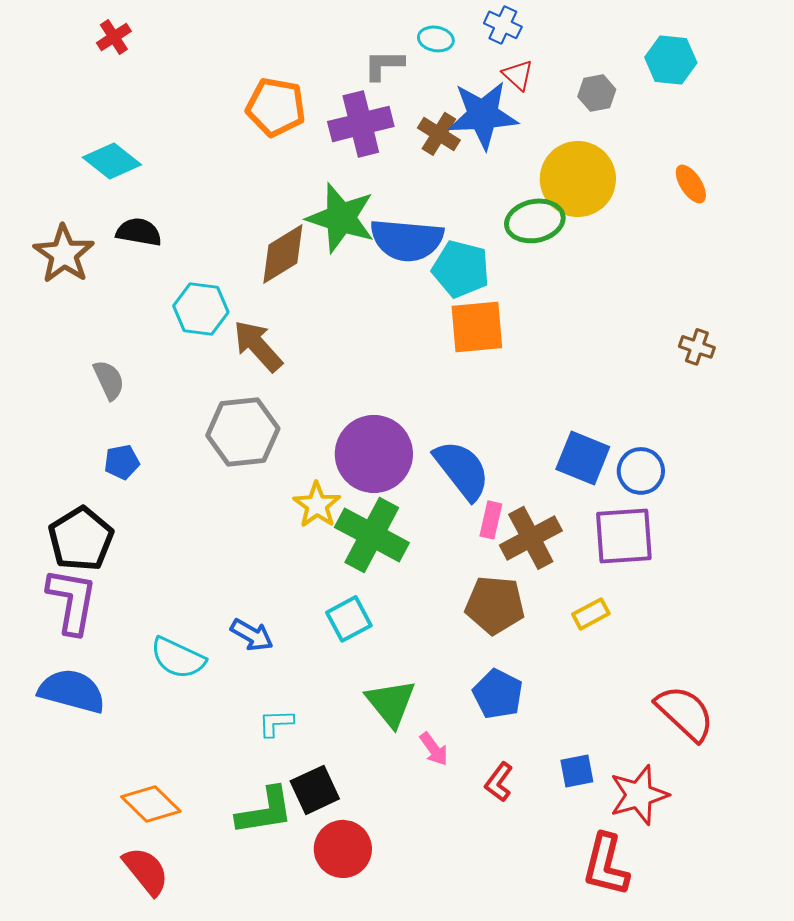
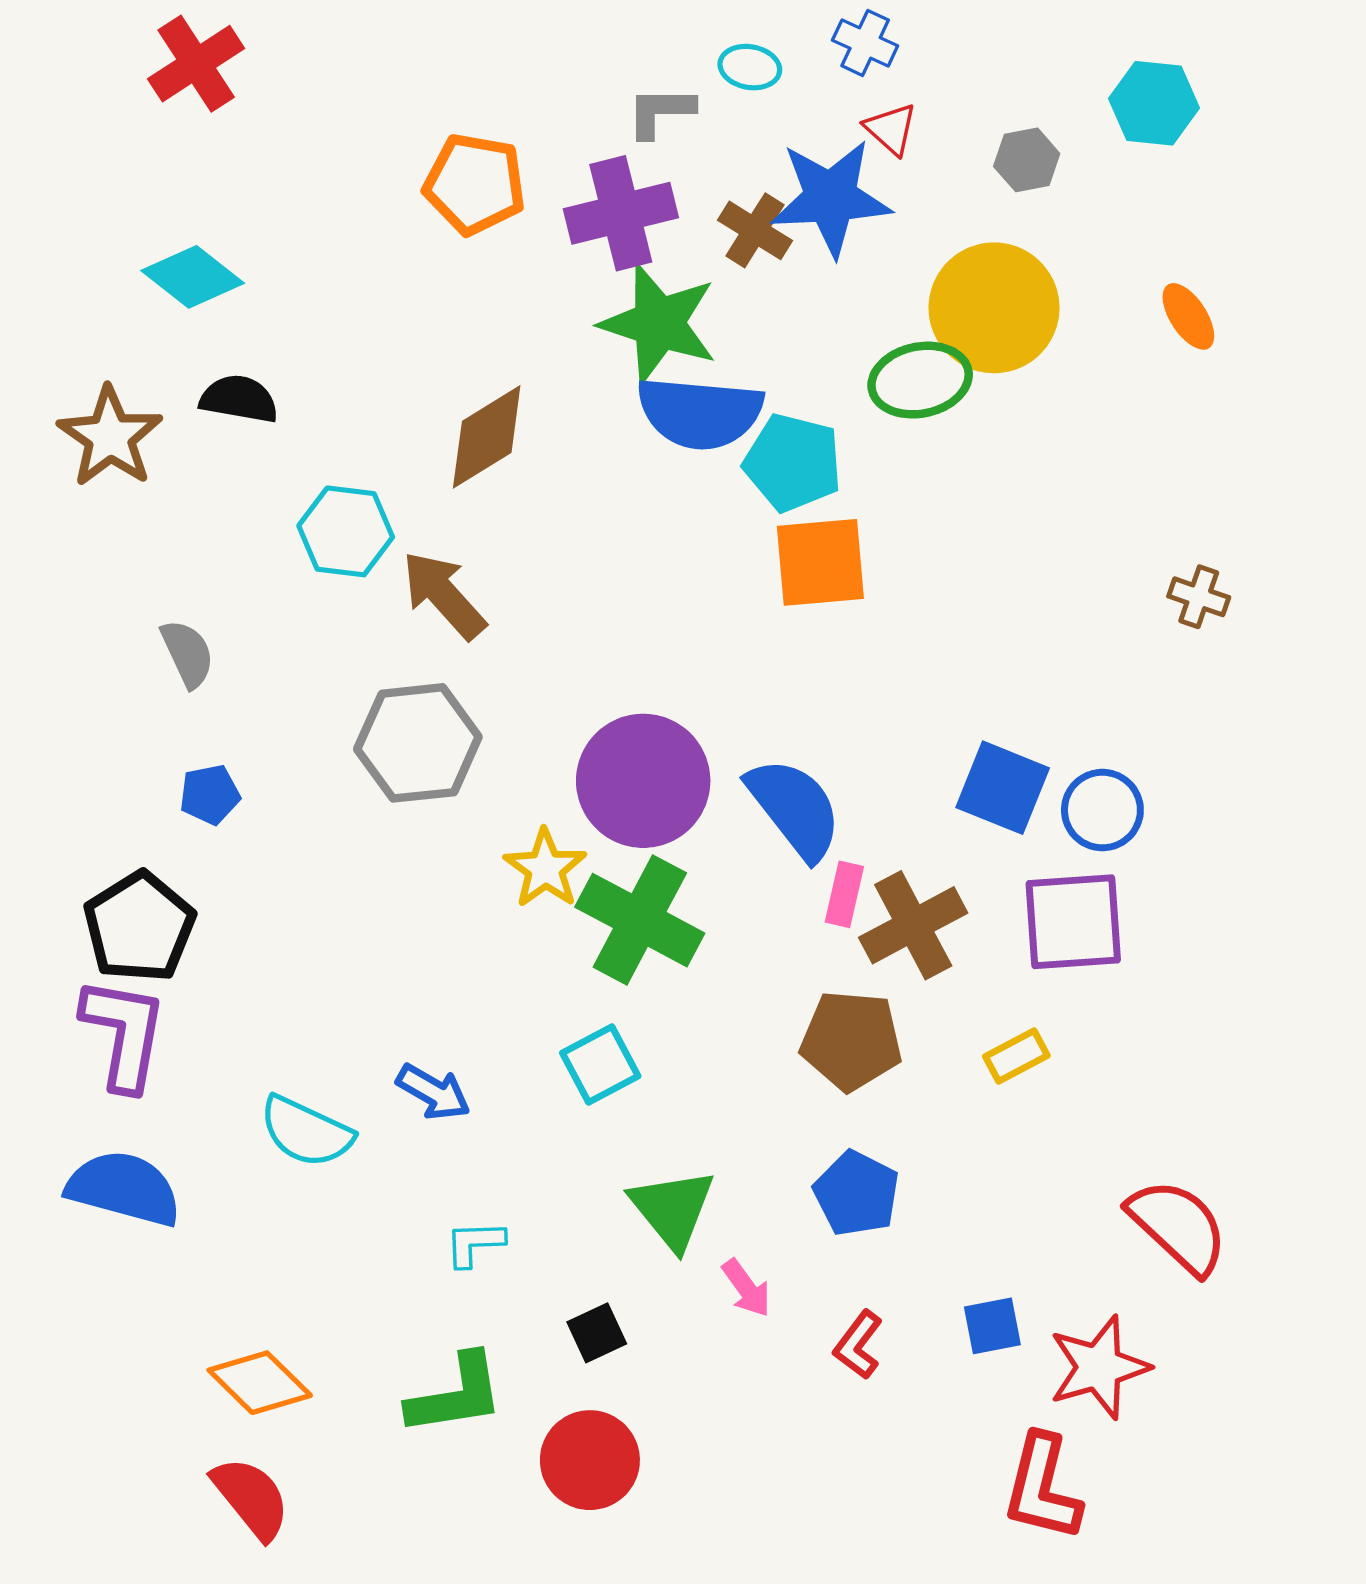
red cross: (114, 37) -> (196, 64), size x1.6
green star: (341, 218) -> (659, 323), moved
black square: (315, 790) -> (597, 1333), moved, size x0.7

